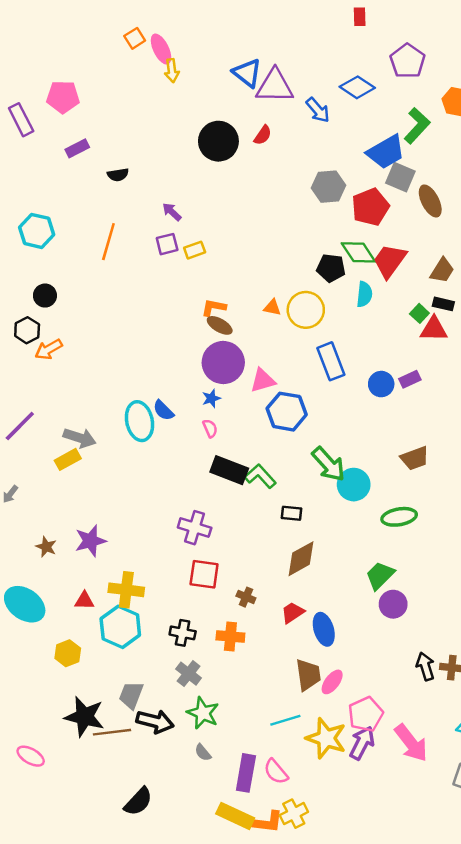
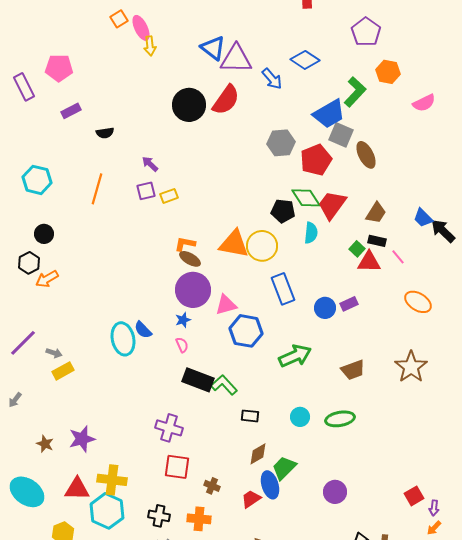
purple pentagon: (407, 61) -> (366, 32), moved
red semicircle: (263, 135) -> (226, 100), size x1.8
orange triangle: (272, 307) -> (234, 244), size x2.0
gray arrow: (80, 438) -> (54, 353), moved, size x0.6
green arrow: (329, 464) -> (295, 356), moved, turned -72
cyan circle: (354, 485) -> (300, 417), moved, size x0.7
brown diamond: (301, 559) -> (258, 454), size x0.7
green trapezoid: (380, 575) -> (284, 468), moved
red triangle: (84, 601) -> (77, 489), size x1.5
blue ellipse: (324, 629) -> (270, 485), moved

